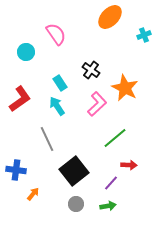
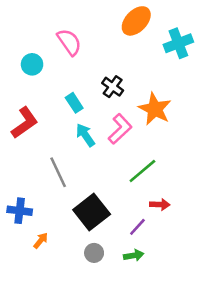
cyan cross: (144, 35) -> (178, 43), size x1.6
cyan arrow: (57, 106) -> (85, 135), moved

